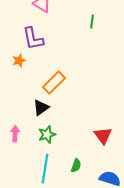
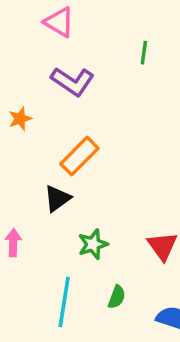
purple L-shape: (33, 39) -> (73, 81), moved, turned -45
green star: (47, 135) -> (93, 244), moved

